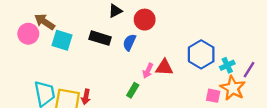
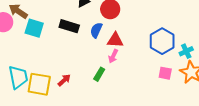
red triangle: (164, 67) -> (115, 40), moved
pink square: (213, 96) -> (165, 73), moved
red arrow: (86, 97) -> (64, 80), moved, turned -144

